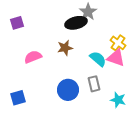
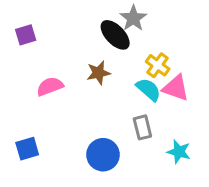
black ellipse: (76, 23) -> (115, 35), turned 60
yellow cross: (118, 43) -> (158, 65), moved
blue circle: (68, 90) -> (103, 155), moved

